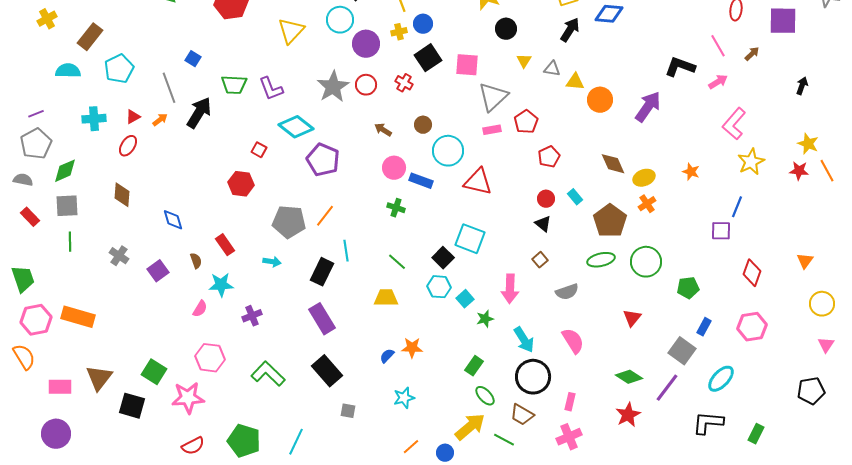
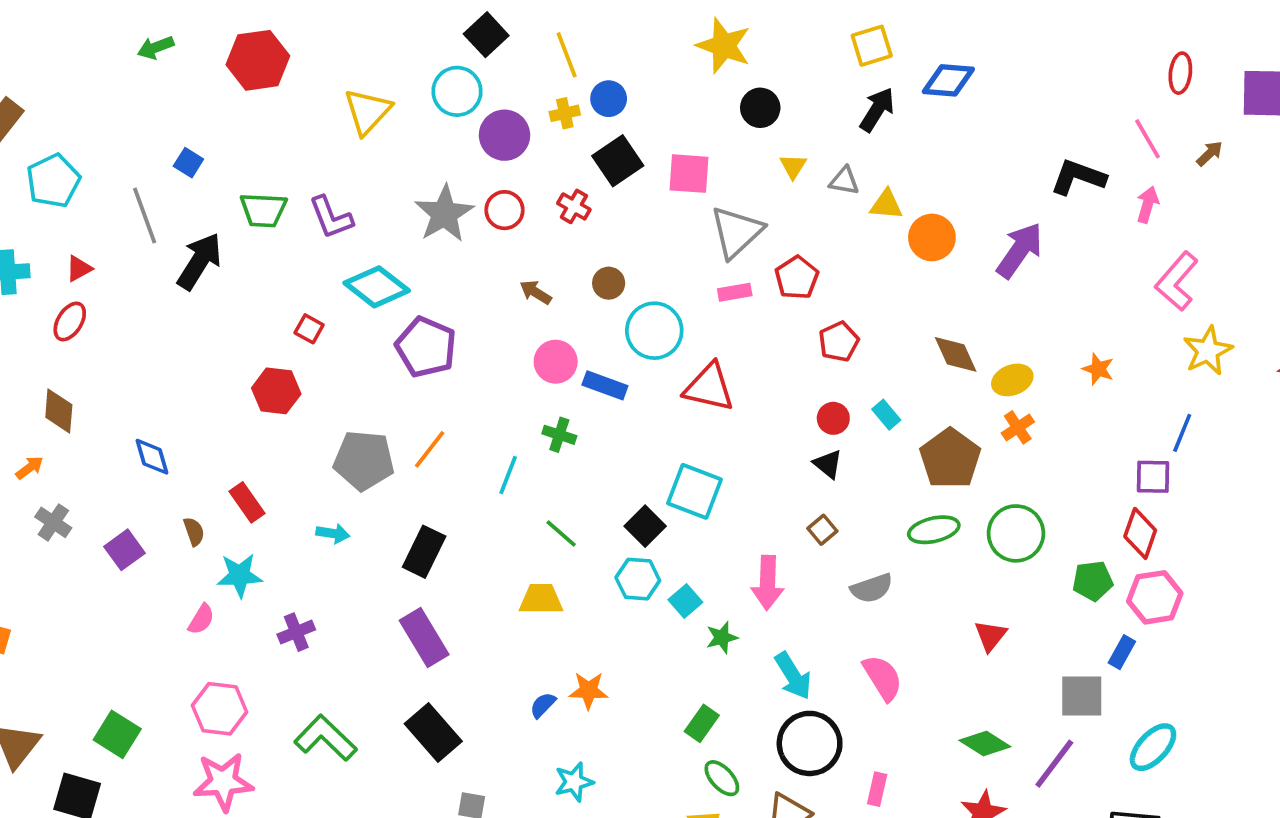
pink arrow: (718, 82) -> (1147, 205), turned -42
orange arrow: (160, 120) -> (30, 468), moved
cyan line: (346, 251) -> (508, 475), moved, turned 30
red diamond: (752, 273) -> (1140, 533), moved
pink hexagon: (752, 327) -> (1155, 597), moved
gray square: (682, 351) -> (1082, 696), turned -36
pink star: (188, 398) -> (223, 782), moved

